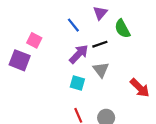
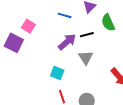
blue line: (73, 25) -> (65, 15), turned -40
cyan square: (77, 83) -> (57, 73), moved

